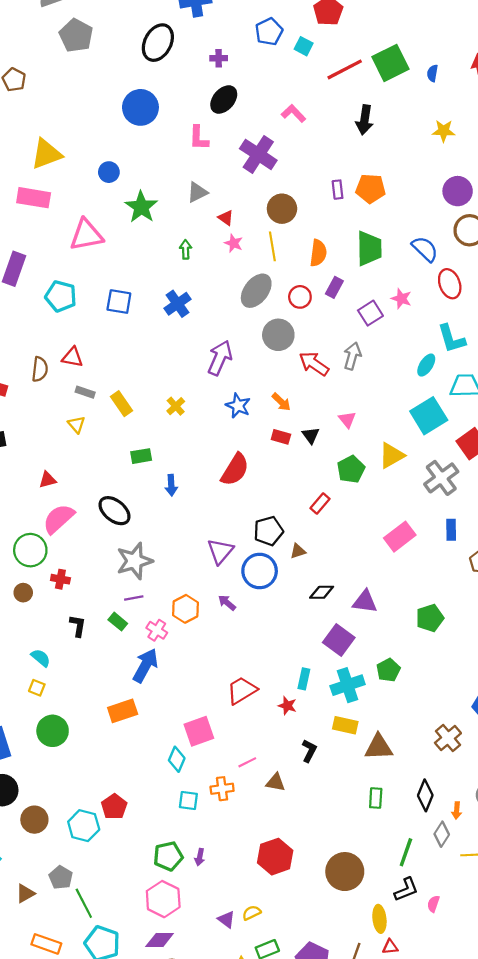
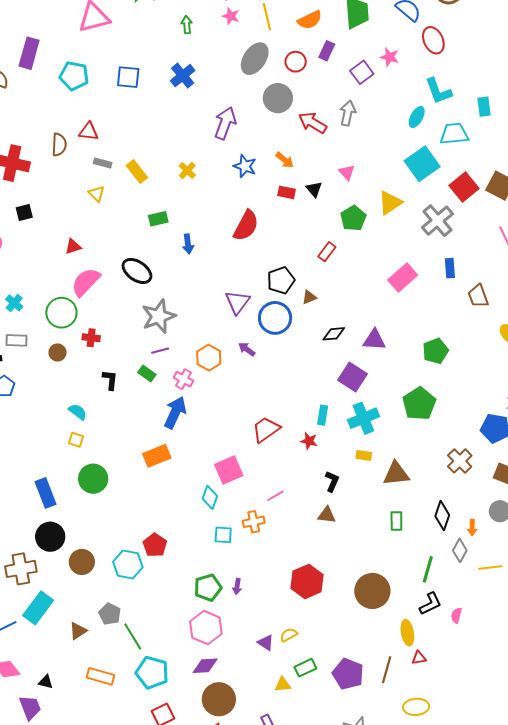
orange semicircle: (318, 253) -> (310, 20), turned 60
green pentagon: (388, 670) -> (419, 404), moved, size x1.5
yellow rectangle: (345, 725) -> (364, 455), size x0.7
brown triangle: (276, 782) -> (327, 515), moved

